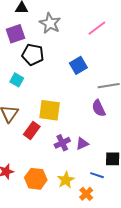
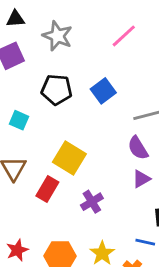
black pentagon: (33, 55) -> (57, 90), moved
yellow square: (50, 110) -> (69, 158), turned 30
purple triangle: (82, 144) -> (141, 179), moved

